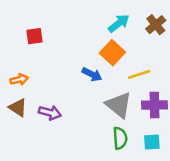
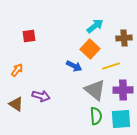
brown cross: (156, 25) -> (124, 38), moved, turned 35
orange arrow: (19, 79) -> (17, 70), turned -40
brown triangle: (18, 108) -> (16, 104), moved
cyan square: (152, 142) -> (121, 119), size x1.5

